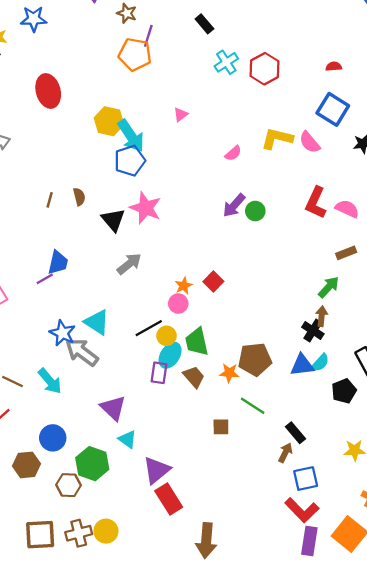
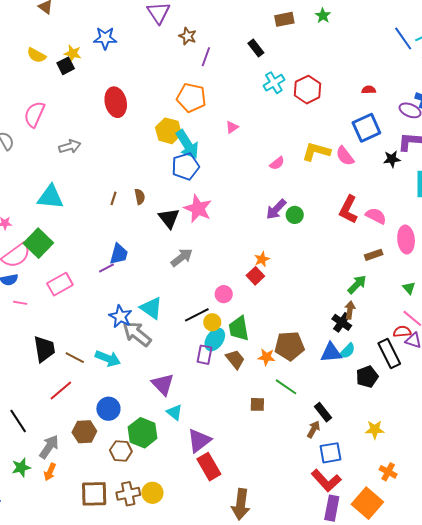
orange pentagon: (135, 54) -> (191, 98), moved
blue square: (333, 109) -> (366, 128), turned 32
orange star: (184, 286) -> (262, 259), moved
cyan arrow: (50, 381) -> (108, 358), turned -30

